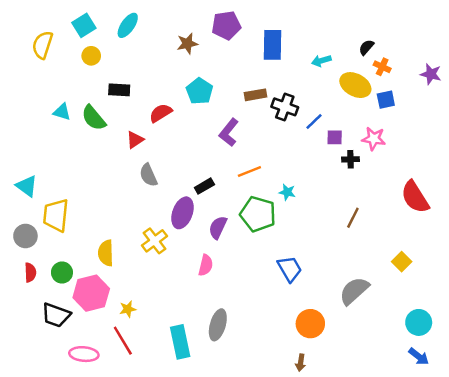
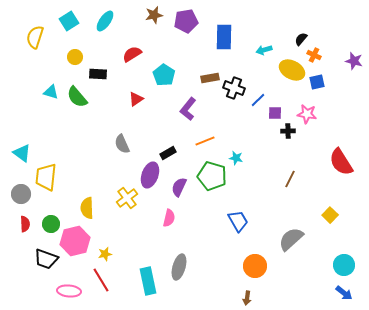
brown star: (187, 44) -> (154, 15), moved
yellow circle: (91, 56) -> (75, 57), moved
red semicircle: (161, 113) -> (132, 54), moved
red triangle: (135, 140) -> (136, 99), moved

